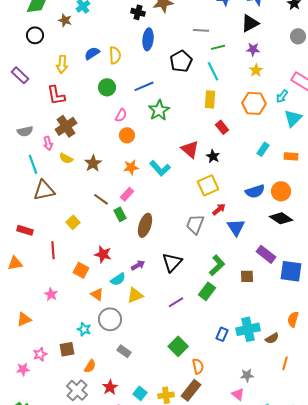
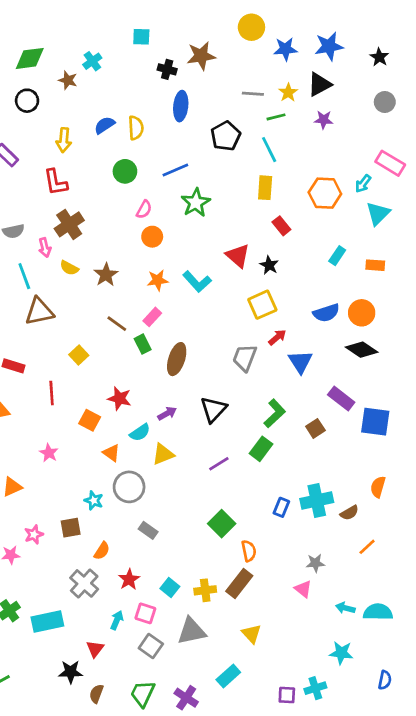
yellow star: (256, 70) -> (288, 92), moved
brown square: (247, 276) -> (315, 428), turned -32
orange line: (285, 363) -> (367, 547), turned 32

